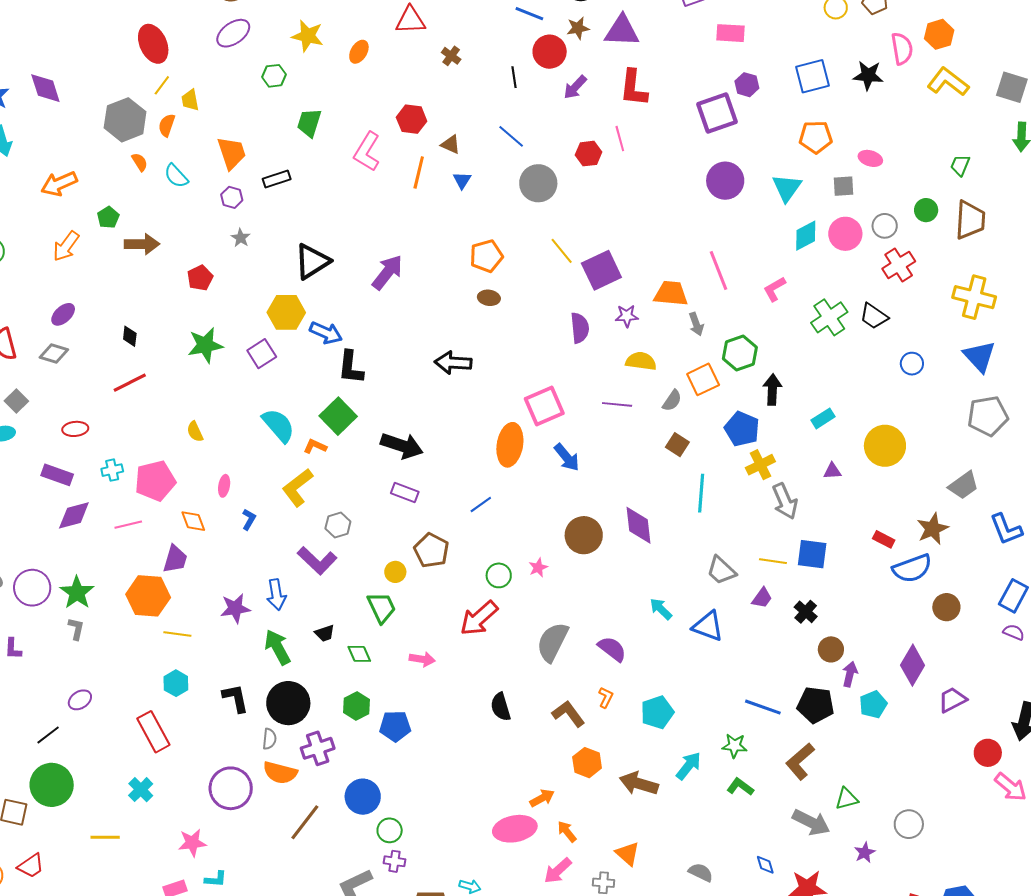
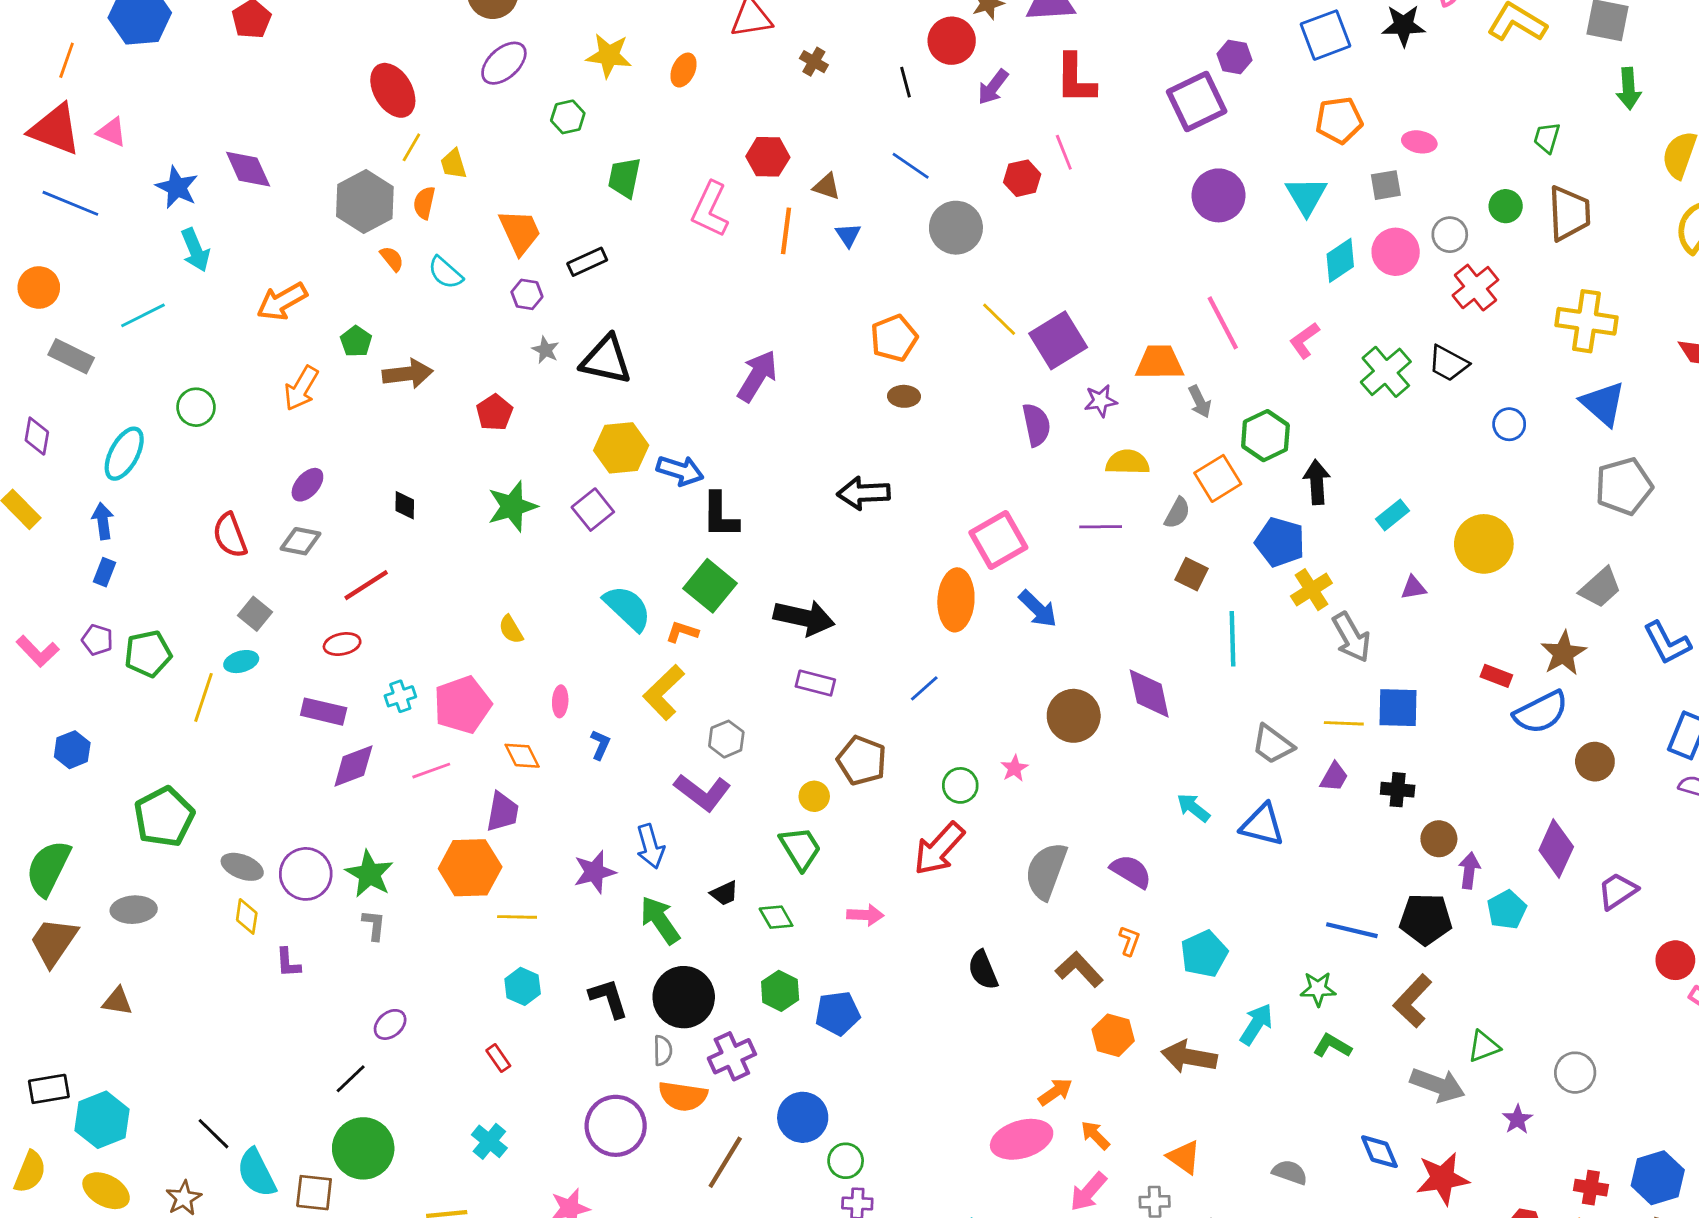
black triangle: (312, 261) -> (606, 360), moved, turned 51
red line: (130, 383) -> (366, 585), moved
black cross: (806, 612) -> (1398, 790), turned -30
red rectangle: (153, 732) -> (498, 1058), size x0.5
blue diamond: (765, 865) -> (1379, 1152), size x1.4

